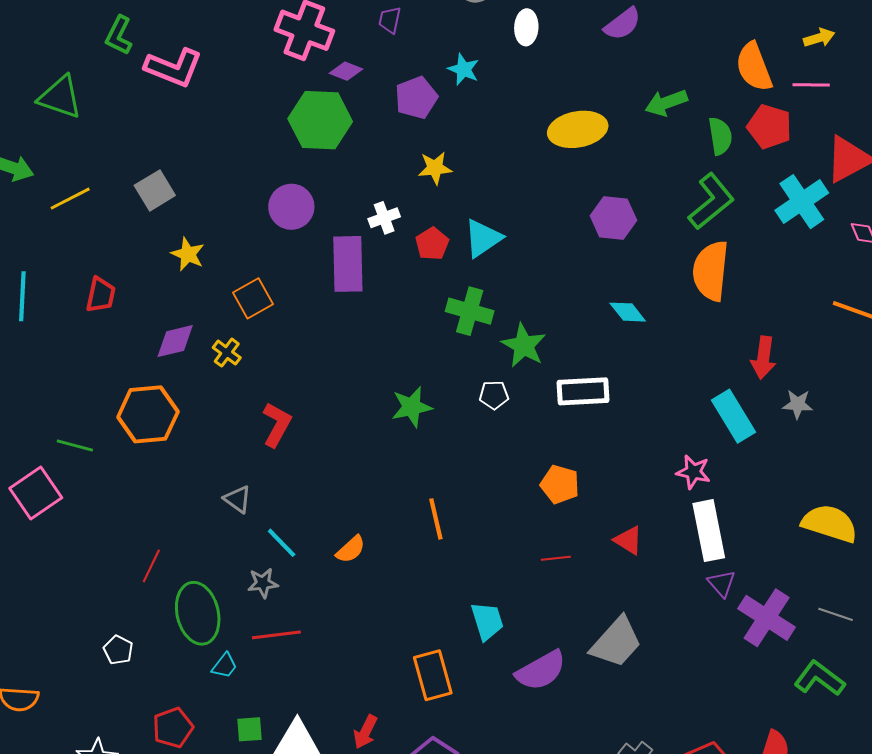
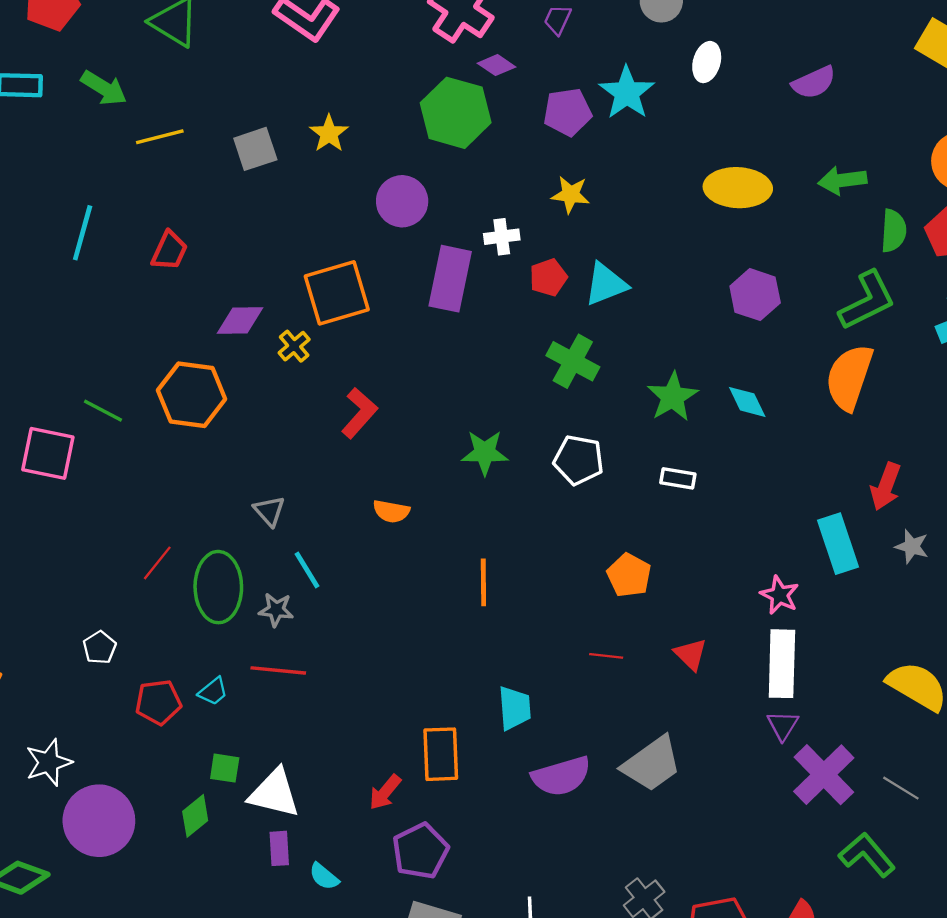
cyan star: (464, 69) -> (627, 93), size x1.5
yellow star: (188, 254) -> (329, 133), moved
orange square: (253, 298) -> (337, 293), size x1.5
green star: (524, 345) -> (673, 397), moved
white rectangle: (583, 391) -> (678, 478), size x0.6
white pentagon: (494, 395) -> (579, 460), size x1.5
red L-shape: (277, 425) -> (359, 413), moved
pink square: (36, 493) -> (48, 453), turned 33
orange semicircle: (351, 549) -> (391, 511), moved, turned 40
green ellipse: (198, 613) -> (218, 587), moved
red pentagon: (173, 728) -> (158, 702), moved
red arrow: (365, 732) -> (385, 792), moved

